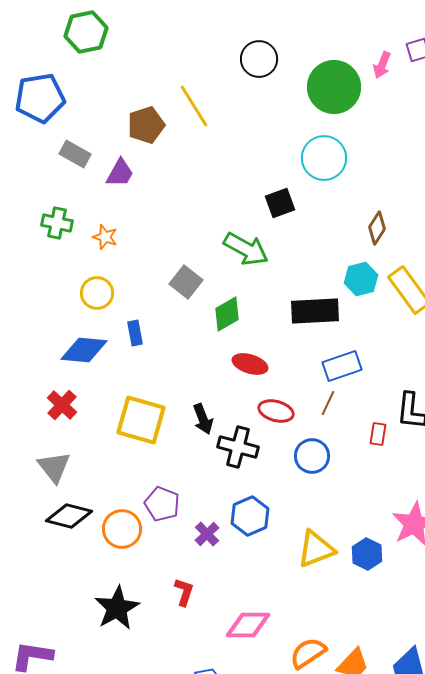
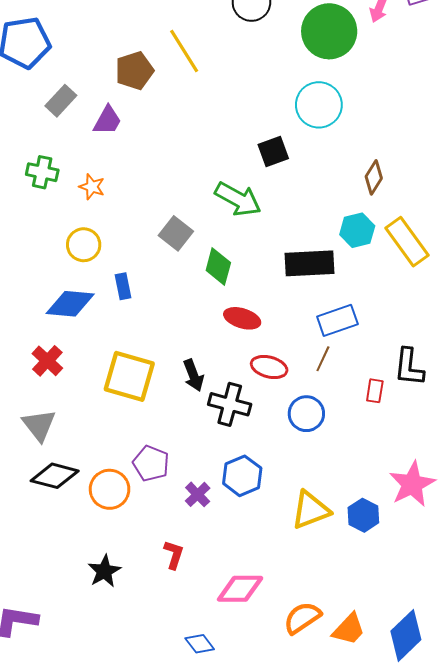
gray rectangle: (75, 154) -> (61, 101), turned -76
green diamond: (227, 314) -> (218, 267), turned -45
black star: (117, 608) -> (104, 571), size x0.7

